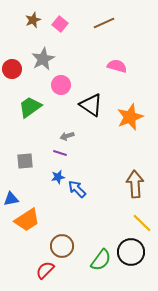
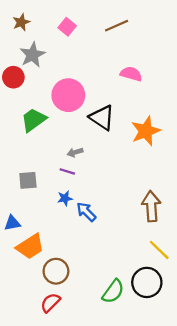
brown star: (33, 20) -> (21, 22), moved
gray star: (43, 59) -> (32, 55), moved
pink circle: (61, 85) -> (68, 95), size x1.5
brown circle: (62, 246) -> (56, 271), moved

